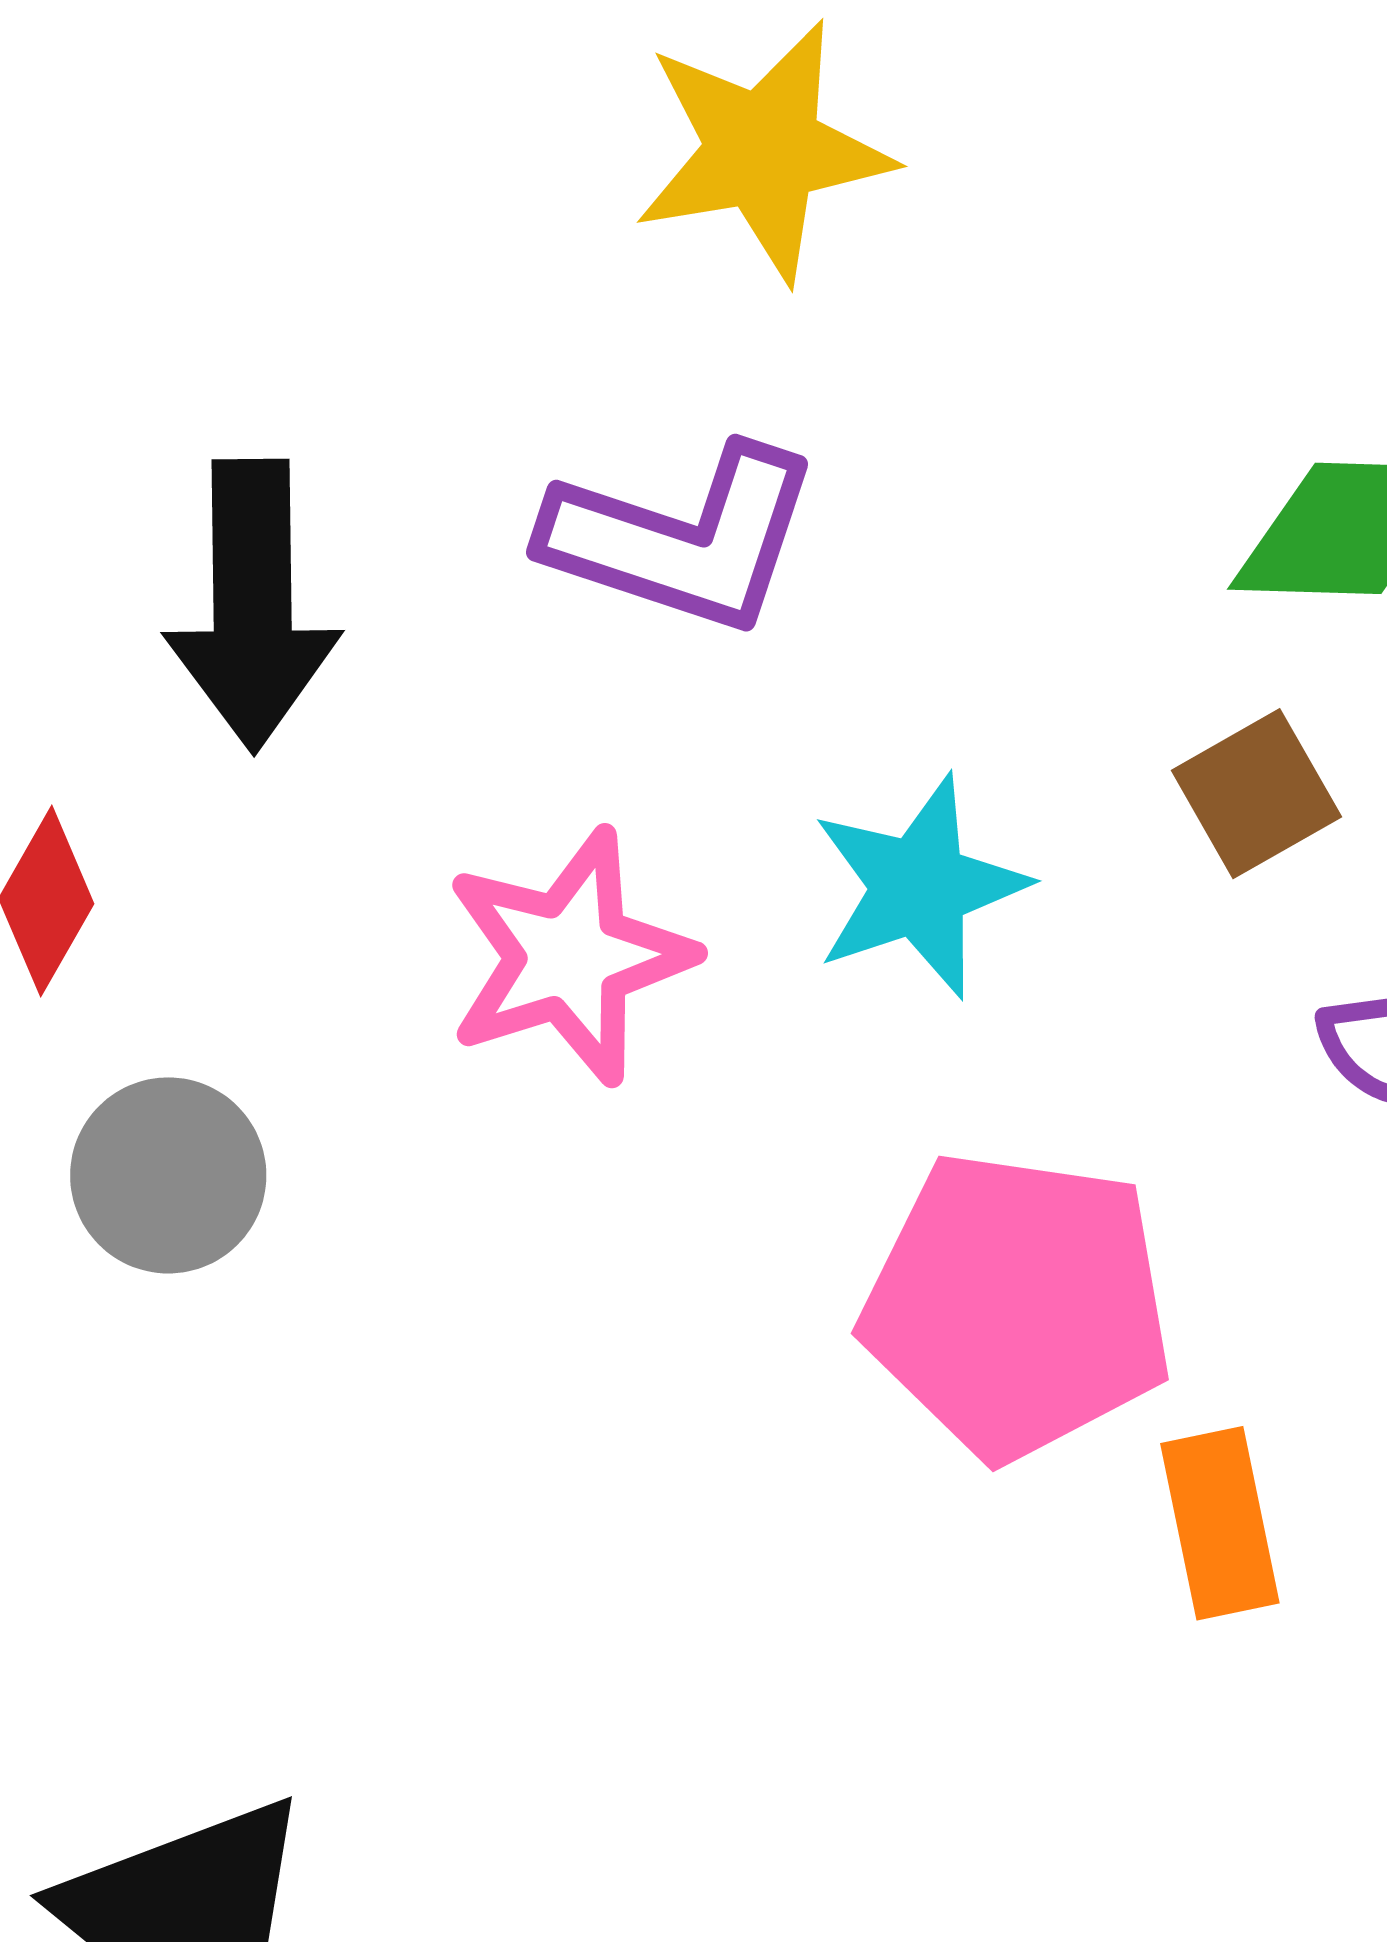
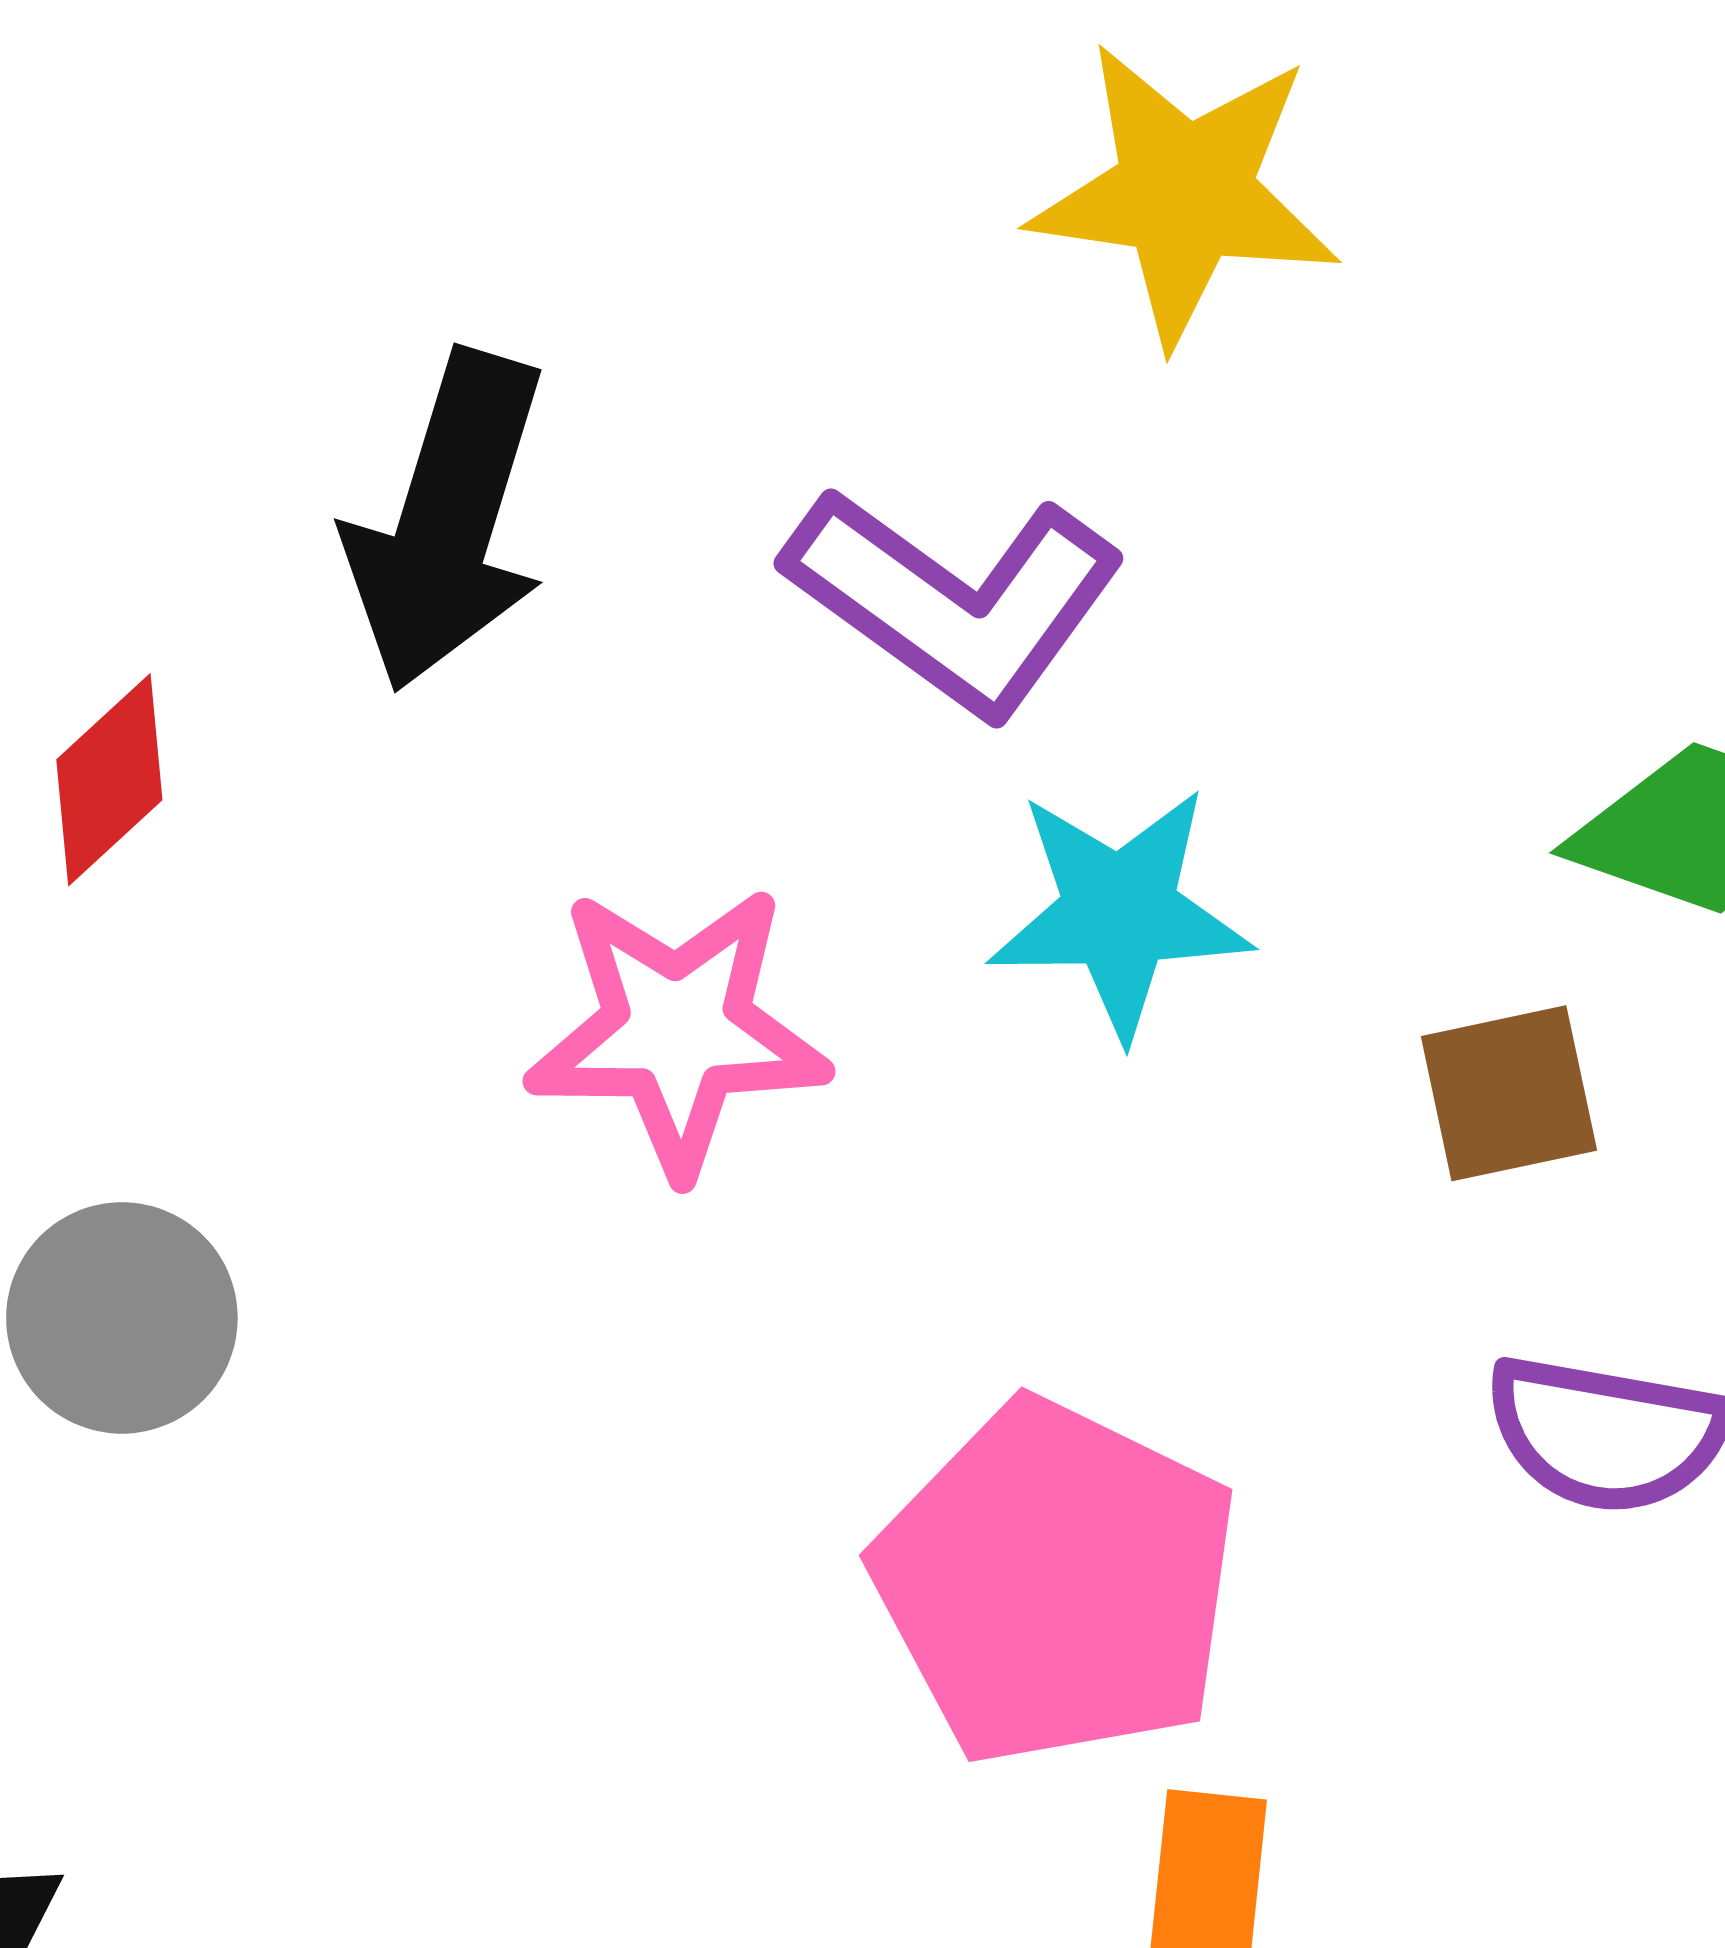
cyan star: (919, 887) -> (1120, 912), moved
gray circle: (168, 1175) -> (122, 1318), moved

